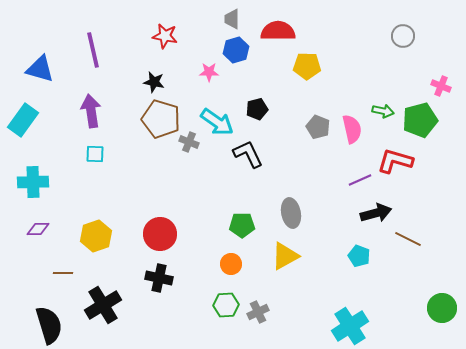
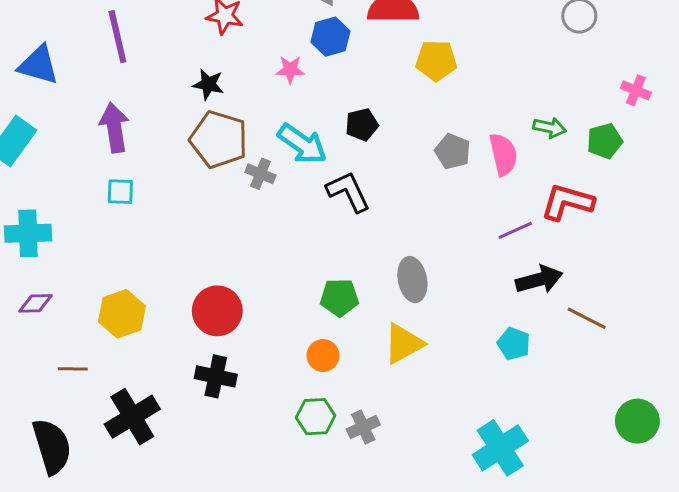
green pentagon: (420, 120) -> (605, 141), size x0.7

